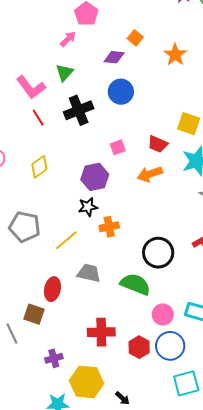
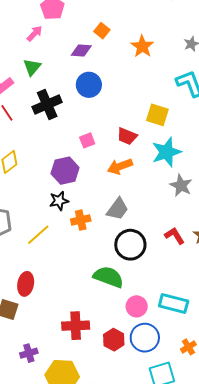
gray trapezoid: (89, 273) -> (118, 209), moved, turned 115

